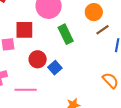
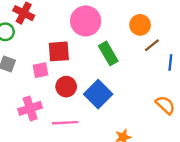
red circle: (38, 59) -> (66, 87), moved
blue square: (55, 68) -> (98, 94), size x1.6

